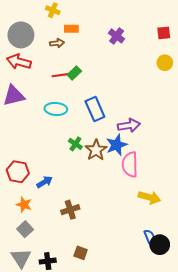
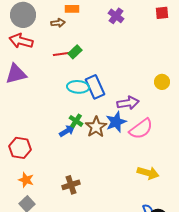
yellow circle: (165, 63) -> (162, 82), moved
cyan ellipse: (56, 109) -> (78, 87), moved
pink semicircle: (130, 164) -> (141, 129), moved, turned -125
blue arrow: (45, 182) -> (67, 131), moved

